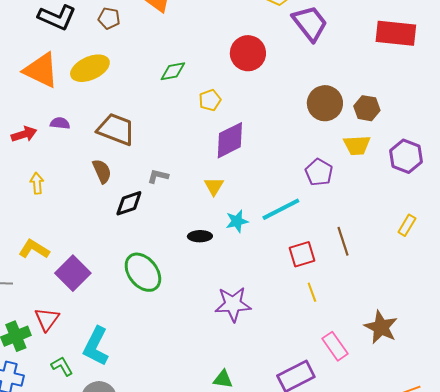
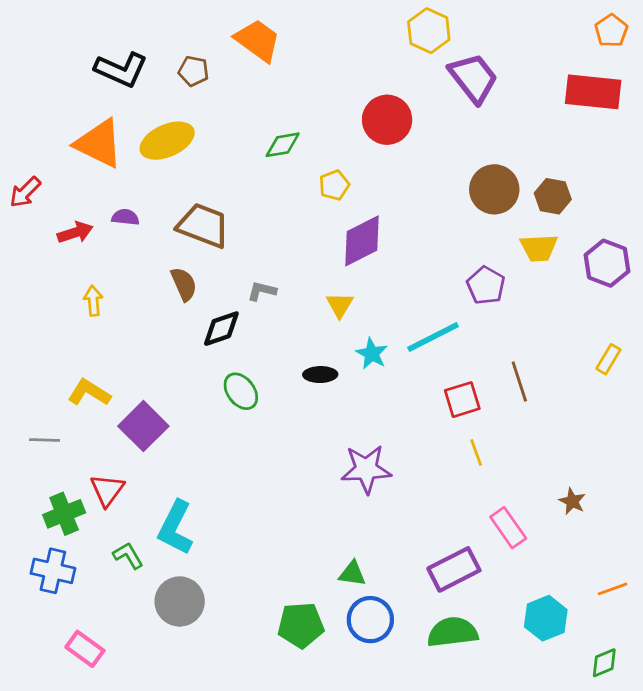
cyan star: (237, 221) -> (372, 354), turned -30
green ellipse: (143, 272) -> (241, 391), moved, size x0.7
brown star: (381, 327) -> (572, 501), size x0.6

